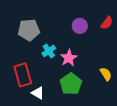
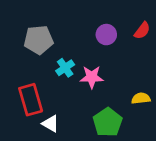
pink star: (69, 58) -> (92, 77), turned 30
yellow semicircle: (106, 74) -> (141, 98), turned -64
green pentagon: (71, 84) -> (108, 122), moved

